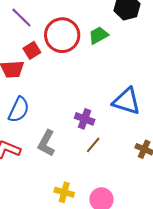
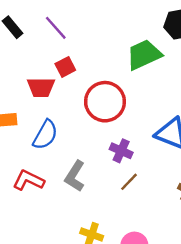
red circle: (62, 35) -> (105, 102), moved
green trapezoid: (98, 35) -> (144, 55), size x1.5

